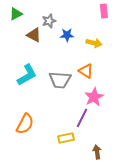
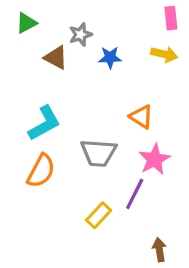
yellow arrow: (94, 43) -> (164, 54), moved
gray trapezoid: (60, 80) -> (99, 153), moved
orange semicircle: (25, 124) -> (41, 171), moved
yellow rectangle: (66, 138) -> (99, 215), moved, turned -35

